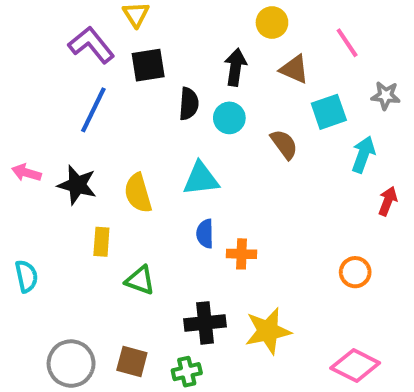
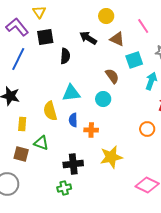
black arrow: (235, 67) -> (88, 38), turned -66
cyan circle: (229, 118) -> (103, 99), moved
yellow semicircle: (138, 193) -> (50, 111), moved
orange circle: (355, 272) -> (147, 129), moved
yellow star: (268, 331) -> (111, 157), moved
brown square: (132, 361) -> (21, 154), moved

